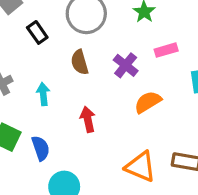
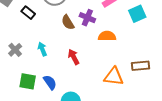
brown semicircle: (80, 62) -> (68, 22), moved
orange semicircle: (148, 102) -> (107, 36), turned 48

